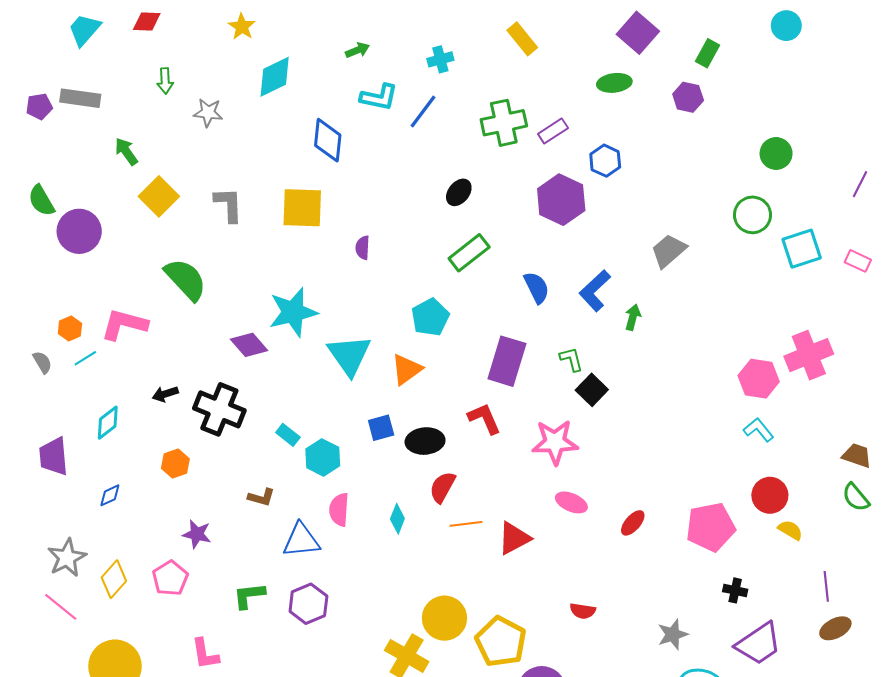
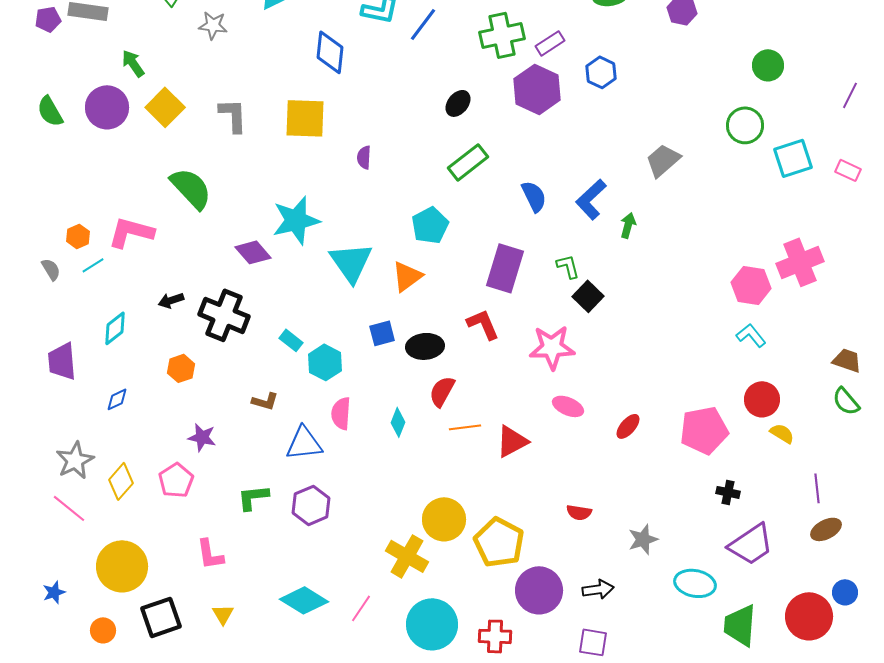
purple hexagon: (561, 200) -> (537, 89), moved
purple circle: (79, 231) -> (107, 107), moved
gray star: (673, 634) -> (643, 539), moved

